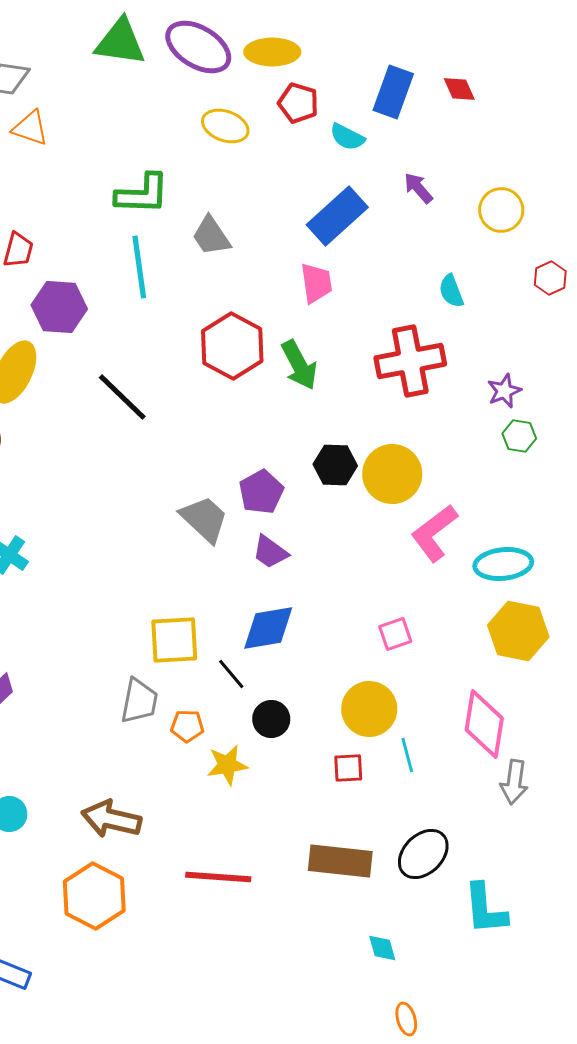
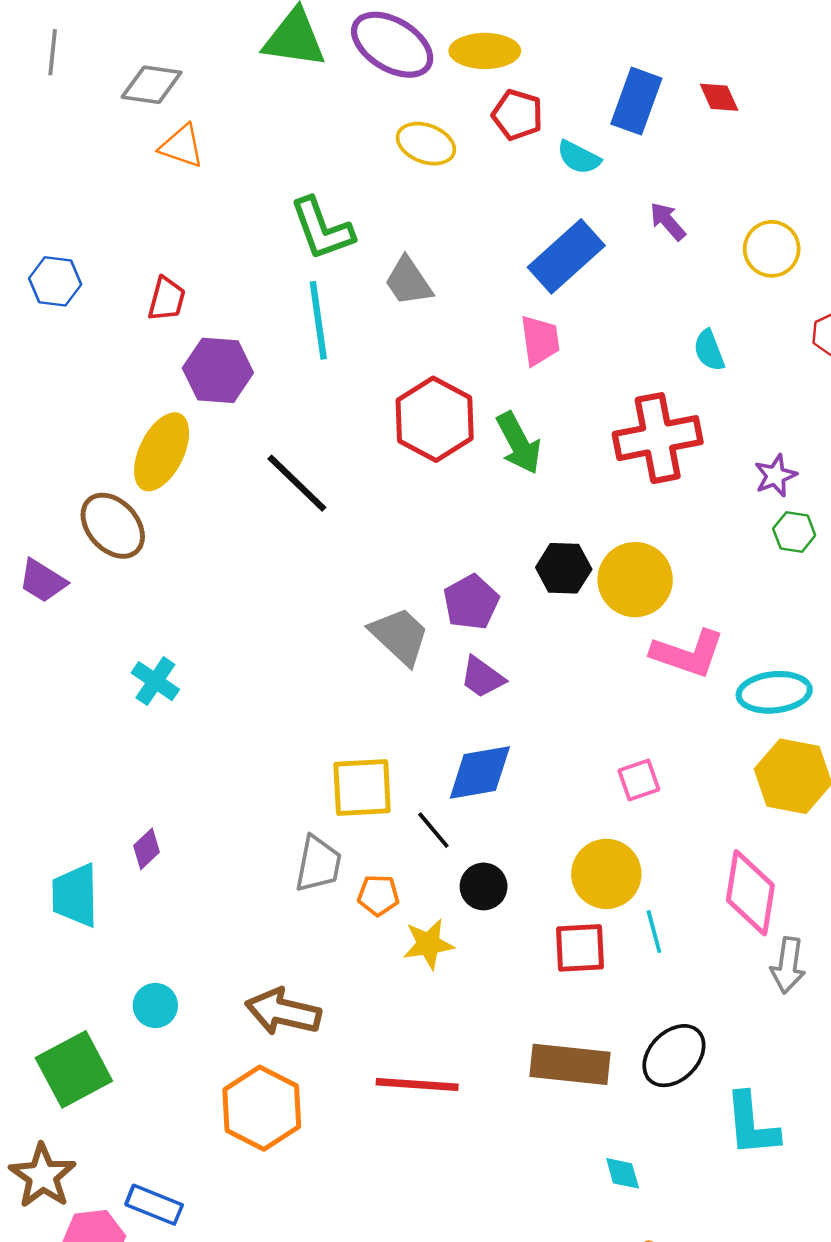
green L-shape: (142, 194) -> (322, 229), turned 68
pink L-shape: (434, 533) -> (688, 653), turned -124
red square: (348, 768) -> (580, 948), size x1.4

